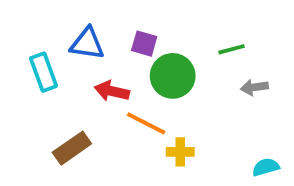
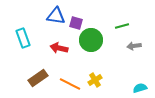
blue triangle: (87, 44) -> (56, 16), moved
orange line: (146, 123) -> (70, 84), moved
yellow cross: (180, 152) -> (95, 80), turned -32

